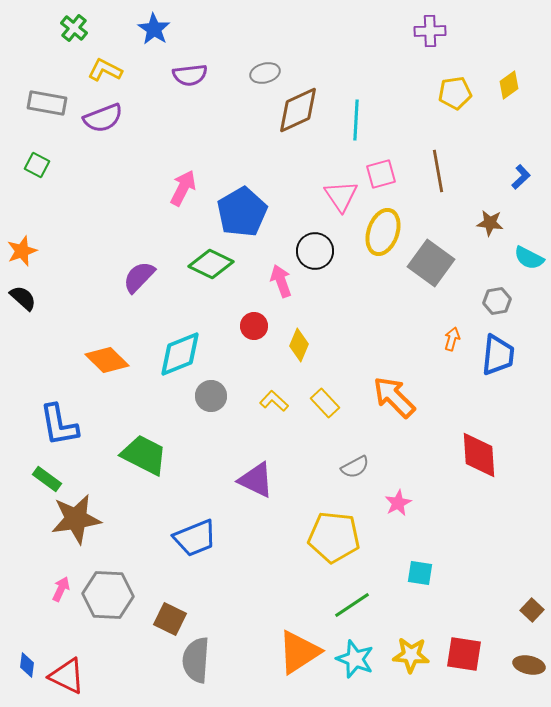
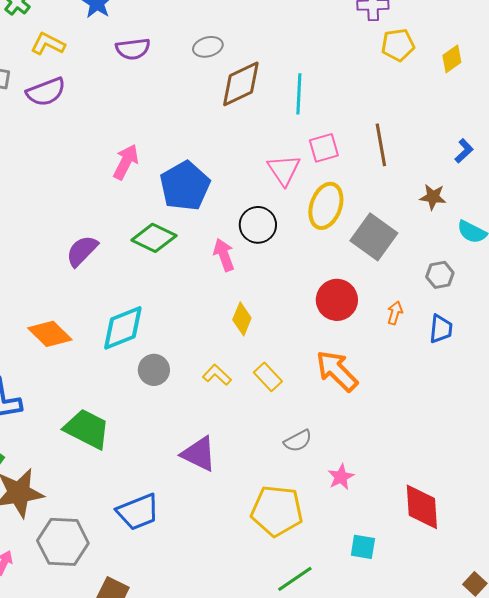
yellow pentagon: (455, 93) -> (398, 45), moved
red circle: (254, 326) -> (337, 300), moved, size x1.5
blue trapezoid: (498, 355) -> (441, 329), size x0.7
red diamond: (479, 455) -> (422, 507), moved
gray hexagon: (108, 595) -> (63, 542), moved

